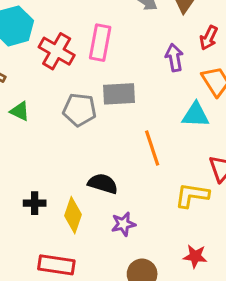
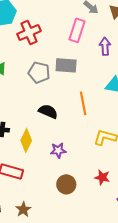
pink rectangle: (100, 43) -> (77, 30), moved
red cross: (57, 51) -> (29, 32), turned 30
black semicircle: (103, 184) -> (48, 111), moved

